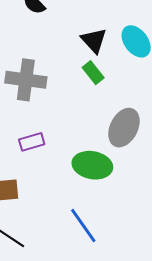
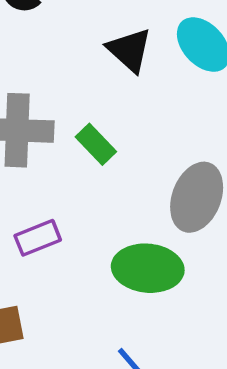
green rectangle: (93, 73) -> (96, 144), moved

